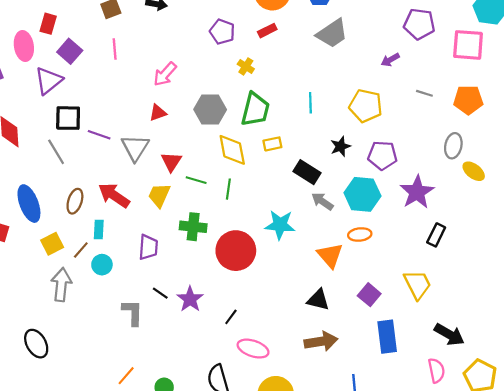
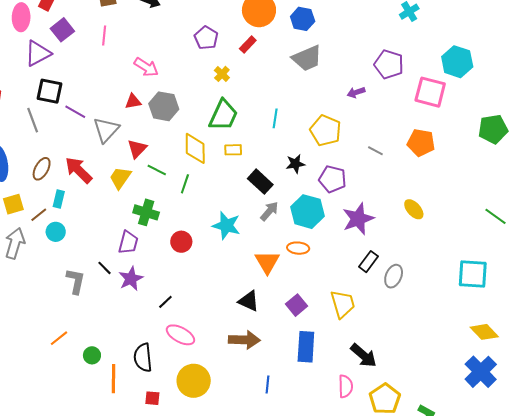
red rectangle: (267, 31) -> (248, 45), turned -30
pink arrow: (165, 74) -> (146, 67), turned -110
gray line: (424, 93) -> (375, 151), moved
gray hexagon: (210, 110) -> (164, 106), moved
gray ellipse: (453, 146) -> (394, 276), moved
gray arrow: (322, 201) -> (269, 211), turned 85
purple trapezoid: (148, 247) -> (128, 242), moved
red circle: (236, 251) -> (181, 242), size x0.6

